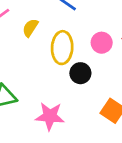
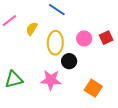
pink star: (50, 116) -> (51, 80), moved

